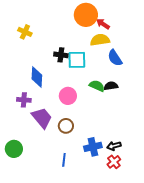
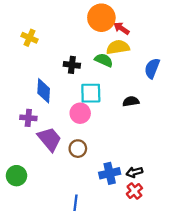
blue semicircle: (115, 58) -> (152, 68), moved, turned 54
cyan square: (77, 60) -> (91, 93), moved
green semicircle: (97, 86) -> (104, 60), moved
blue line: (64, 160) -> (75, 203), moved

